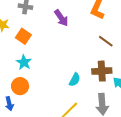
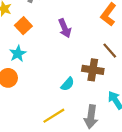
purple arrow: (61, 18) -> (65, 28), moved
brown cross: (102, 71) -> (93, 70), moved

